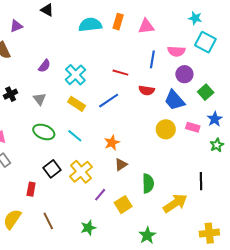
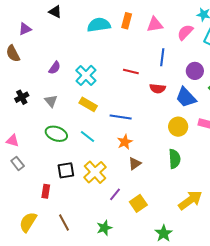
pink semicircle: (176, 51) -> (185, 32), moved, turned 132
blue line: (109, 101) -> (121, 117), moved, turned 45
black square: (52, 169) -> (66, 170), turned 30
green semicircle: (148, 183) -> (175, 159), moved

